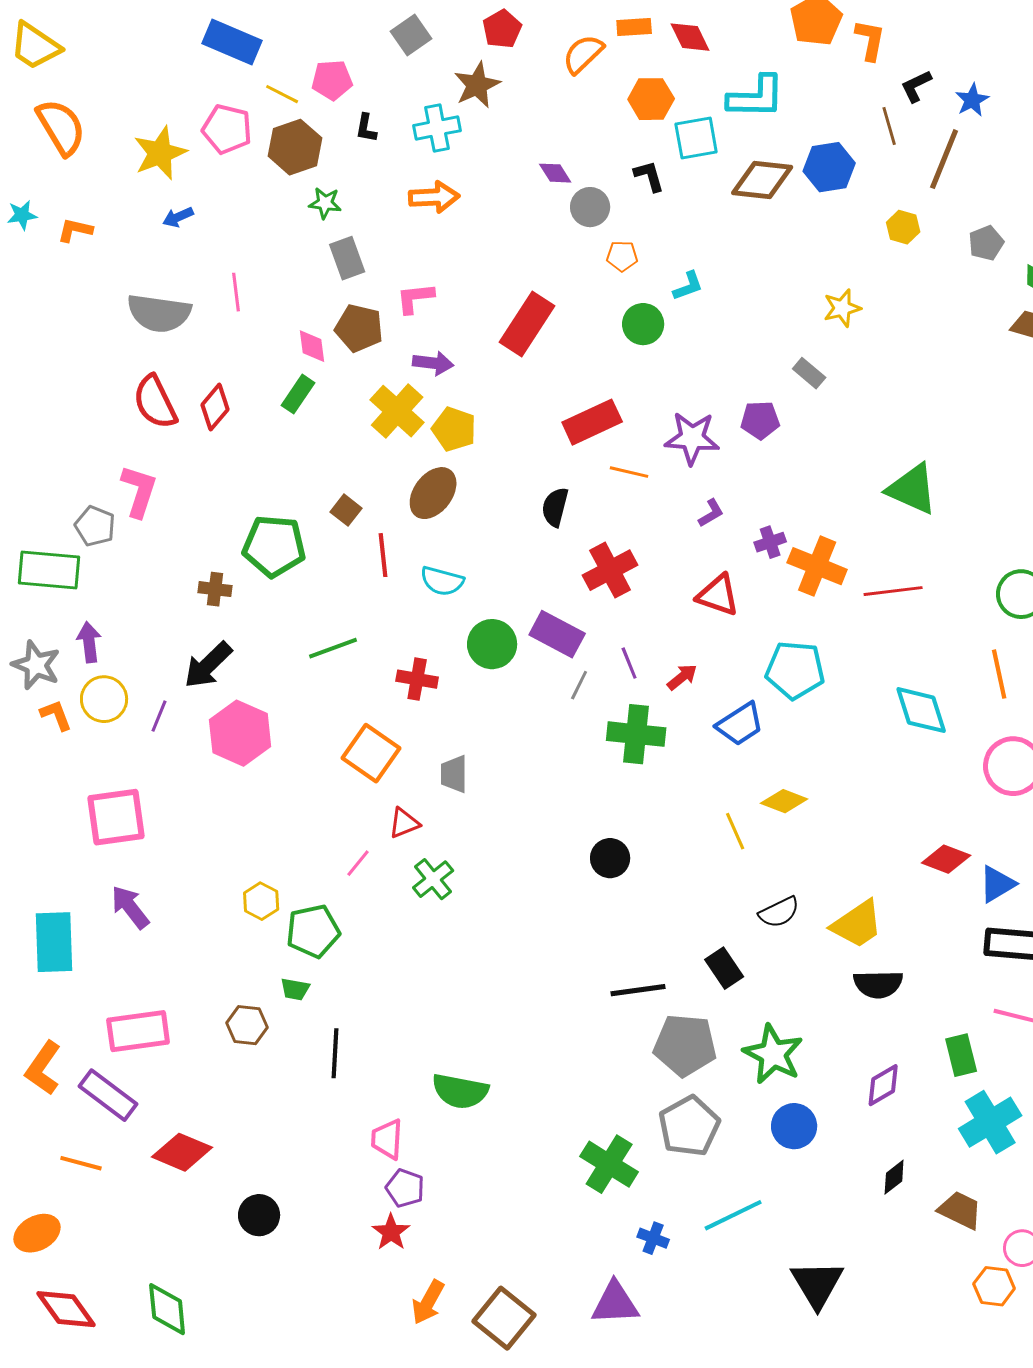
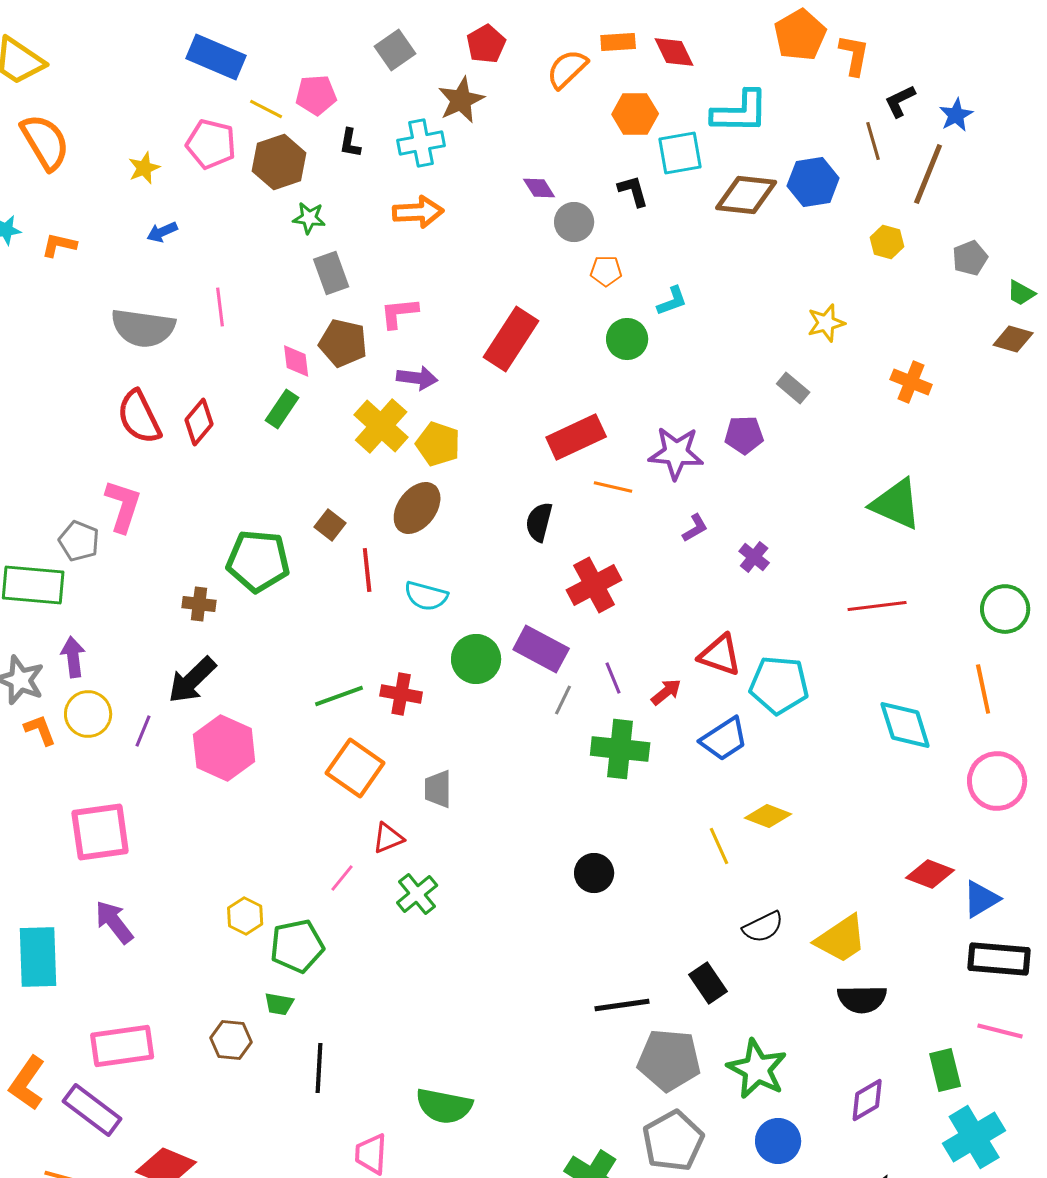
yellow star: (160, 153) -> (144, 168), size x0.6
purple cross: (770, 542) -> (754, 557), turned -32
orange cross: (817, 566) -> (911, 382), moved, size x0.7
red triangle: (718, 595) -> (720, 655), moved
green line: (333, 648) -> (339, 696), moved

